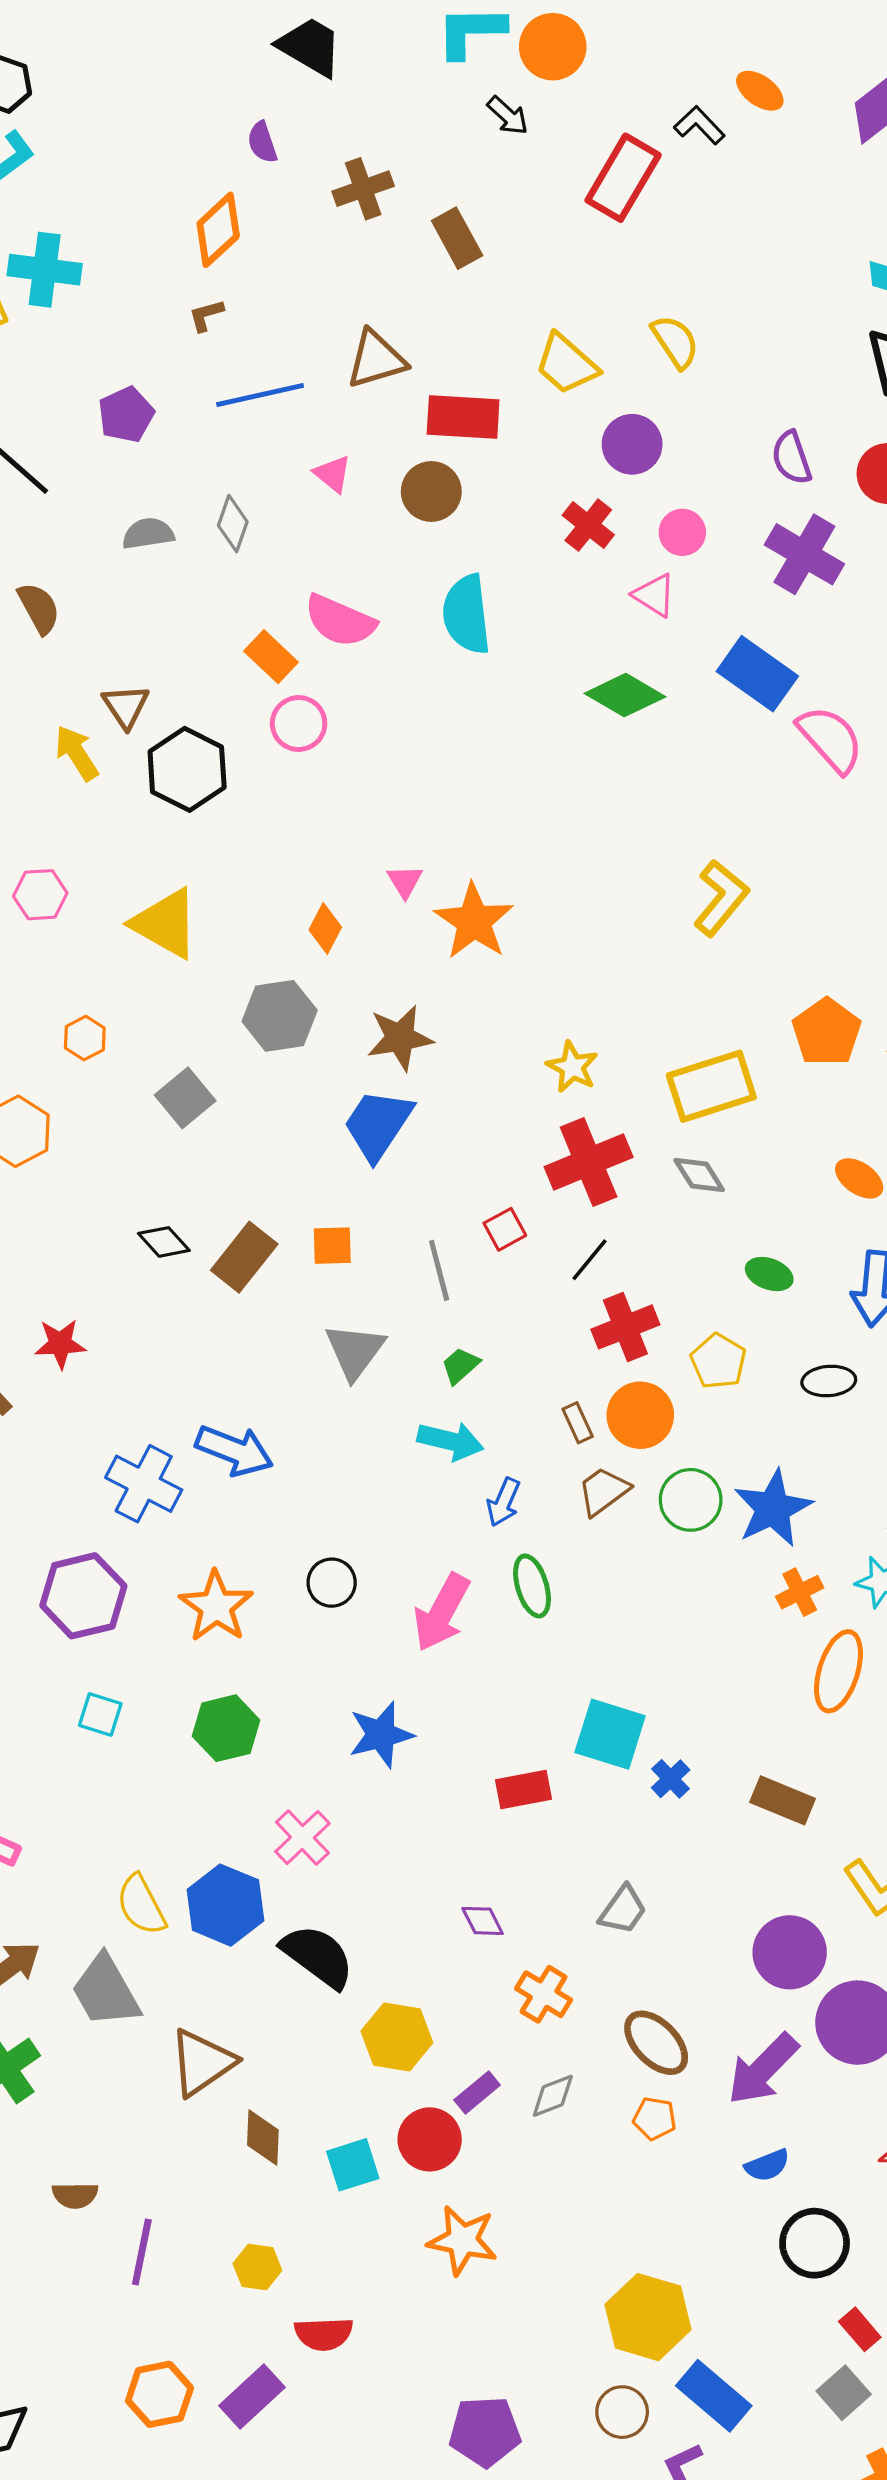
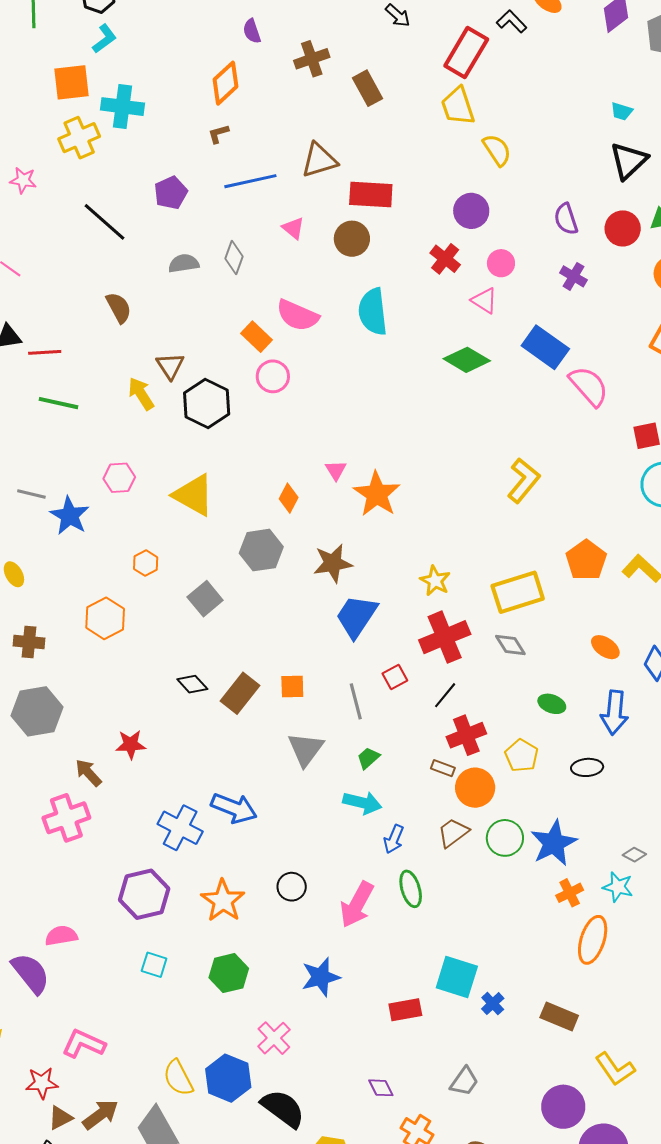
yellow trapezoid: (566, 364) -> (458, 106), moved, turned 30
purple cross: (804, 554) -> (573, 276), size x0.6
blue trapezoid: (378, 1125) -> (356, 616), moved
brown rectangle: (578, 1423) -> (443, 768), moved, turned -45

